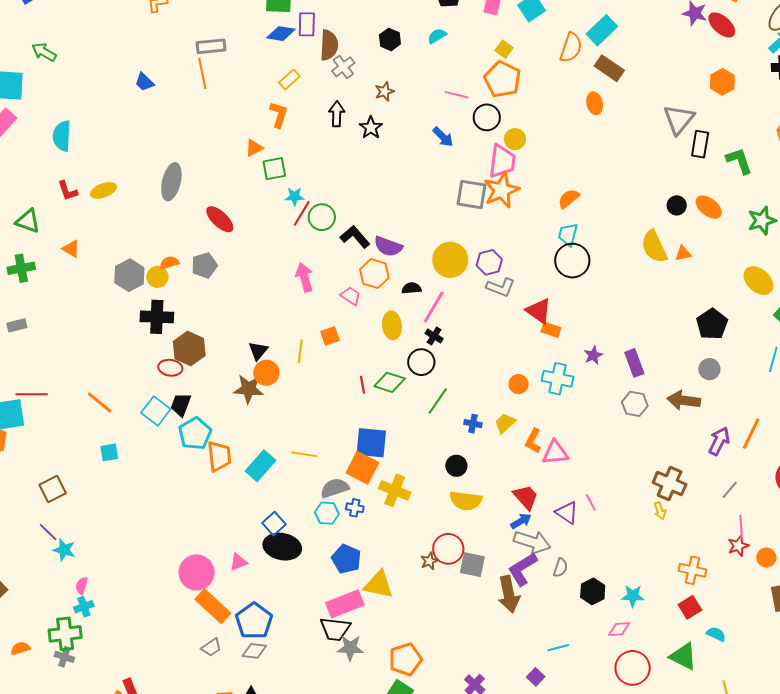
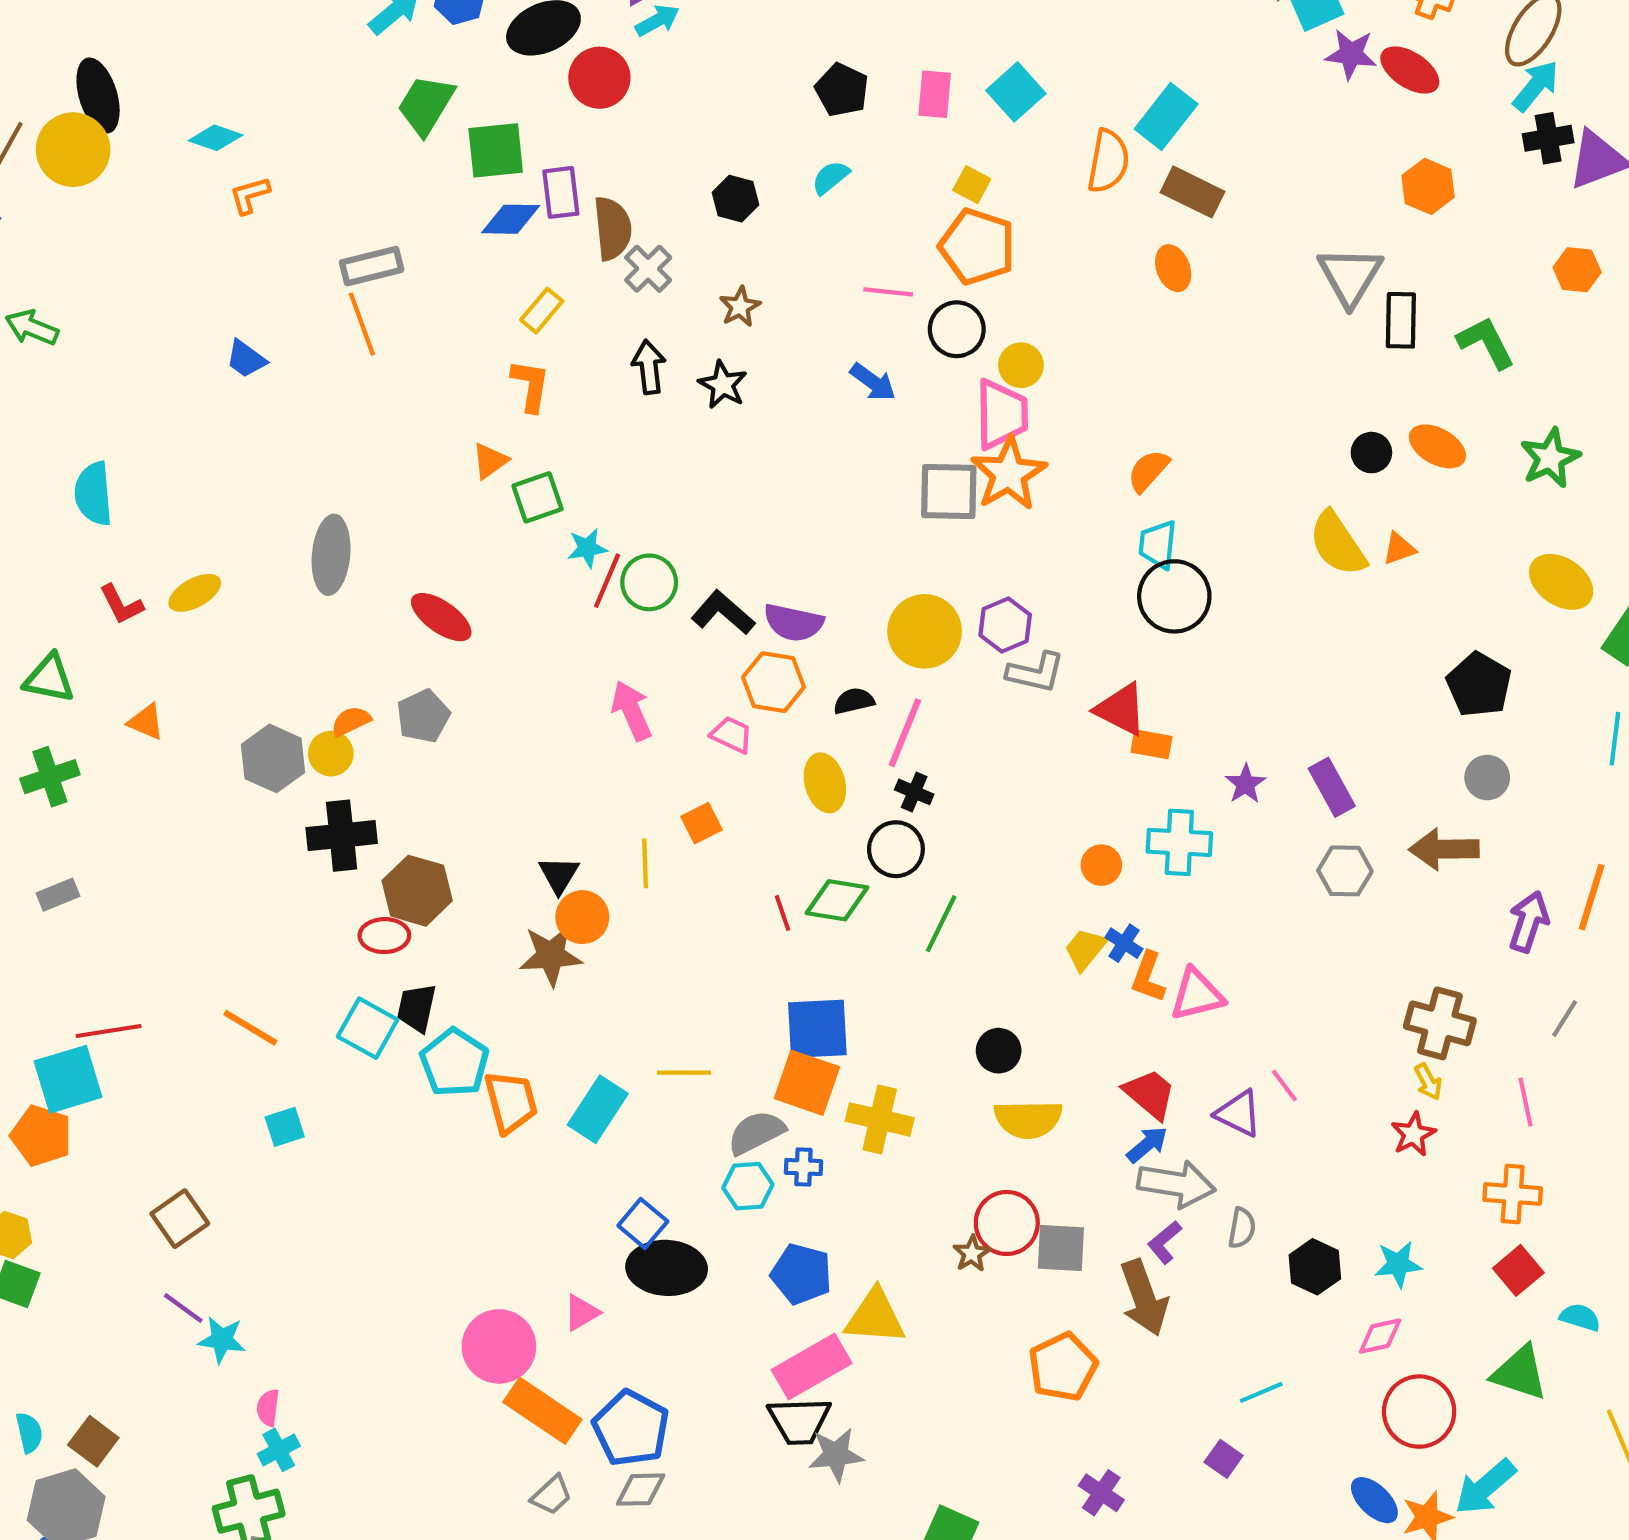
blue cross: (473, 424) -> (1124, 943), moved, turned 30
pink line: (741, 527) -> (1525, 1102), moved
red star: (738, 546) -> (1413, 1134), moved
purple L-shape: (522, 569) -> (1165, 1242), size x0.6
orange pentagon: (405, 659) -> (1063, 1367), moved

